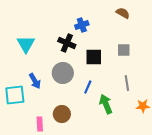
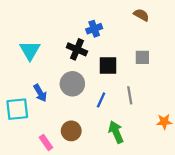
gray line: (127, 83) -> (130, 95), moved
green arrow: (106, 104) -> (116, 132), moved
pink rectangle: (40, 124) -> (46, 142), turned -32

